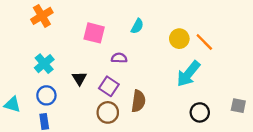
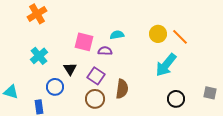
cyan semicircle: (137, 26) -> (117, 35), moved, turned -128
pink square: (94, 33) -> (84, 42), moved
blue circle: (46, 95) -> (55, 87), moved

